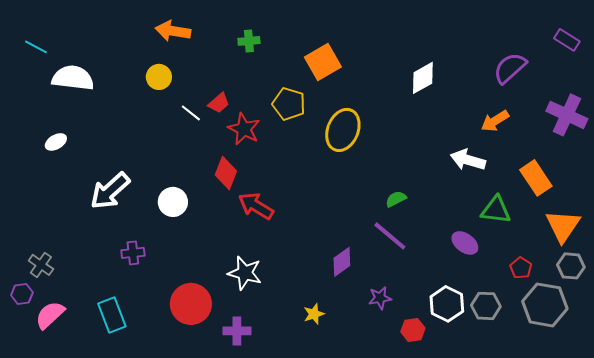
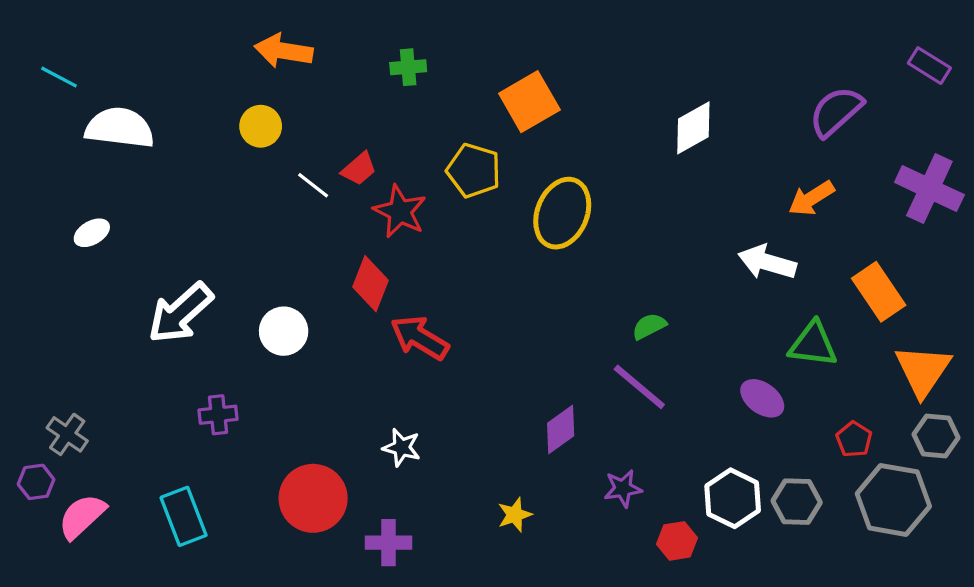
white star: (245, 273) -> (402, 448), size x0.7

